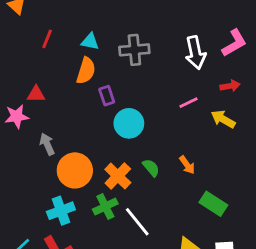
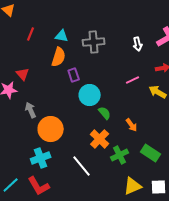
white arrow: (195, 53) -> (138, 44), size x0.6
red triangle: (36, 94) -> (23, 74), turned 48
green semicircle: (151, 168) -> (105, 113), moved
orange cross: (118, 176) -> (100, 139), moved
green cross: (105, 206) -> (120, 155), moved
white line: (137, 222) -> (82, 166), moved

